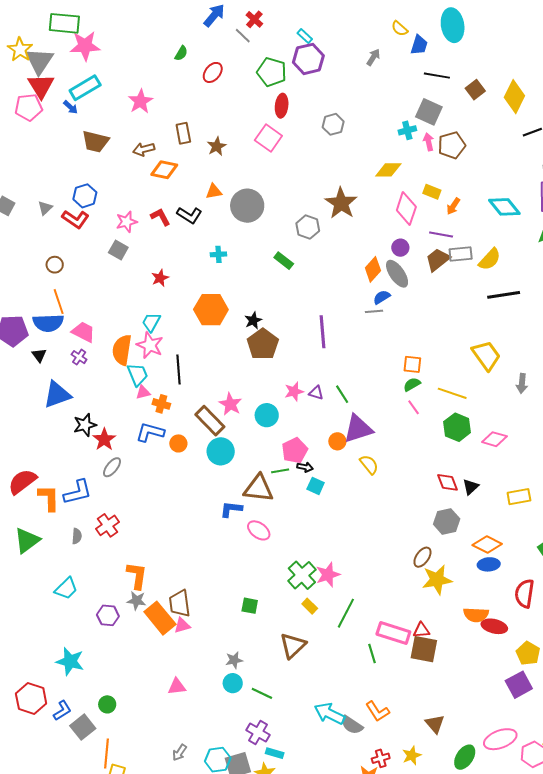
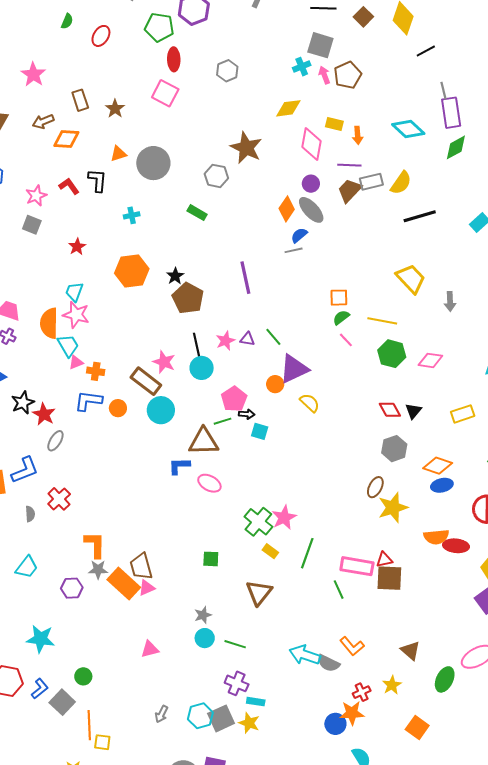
orange arrow: (453, 206) -> (358, 135), turned -30
black L-shape: (189, 215) -> (97, 180), turned -110
black line: (178, 369) -> (197, 347), moved

